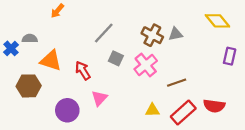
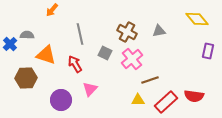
gray line: (104, 33) -> (80, 34), moved, turned -55
brown cross: (152, 35) -> (127, 32), moved
brown line: (177, 83) -> (150, 80), moved

